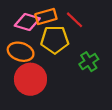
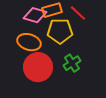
green cross: (89, 62) -> (72, 63), moved

